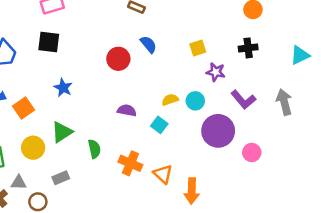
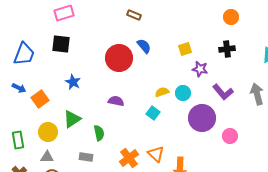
red circle: (118, 59) -> (119, 58), size x1.4
purple semicircle: (127, 110) -> (116, 101), moved
orange cross: (130, 163) -> (129, 158), moved, turned 30
gray rectangle: (61, 178) -> (86, 157), moved, turned 32
gray triangle: (19, 183) -> (47, 157), moved

